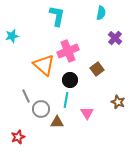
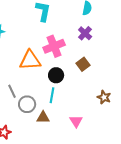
purple cross: (115, 38) -> (85, 33), moved
orange triangle: (44, 65) -> (30, 60), turned -45
pink triangle: (87, 113) -> (76, 121), moved

